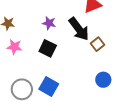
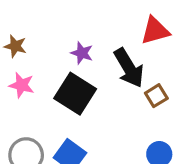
black square: (48, 48) -> (75, 94), size x1.4

